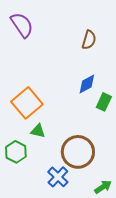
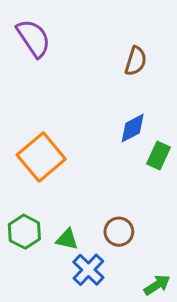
green triangle: (38, 131) -> (67, 239), moved
brown circle: (78, 152) -> (119, 232), size x0.6

